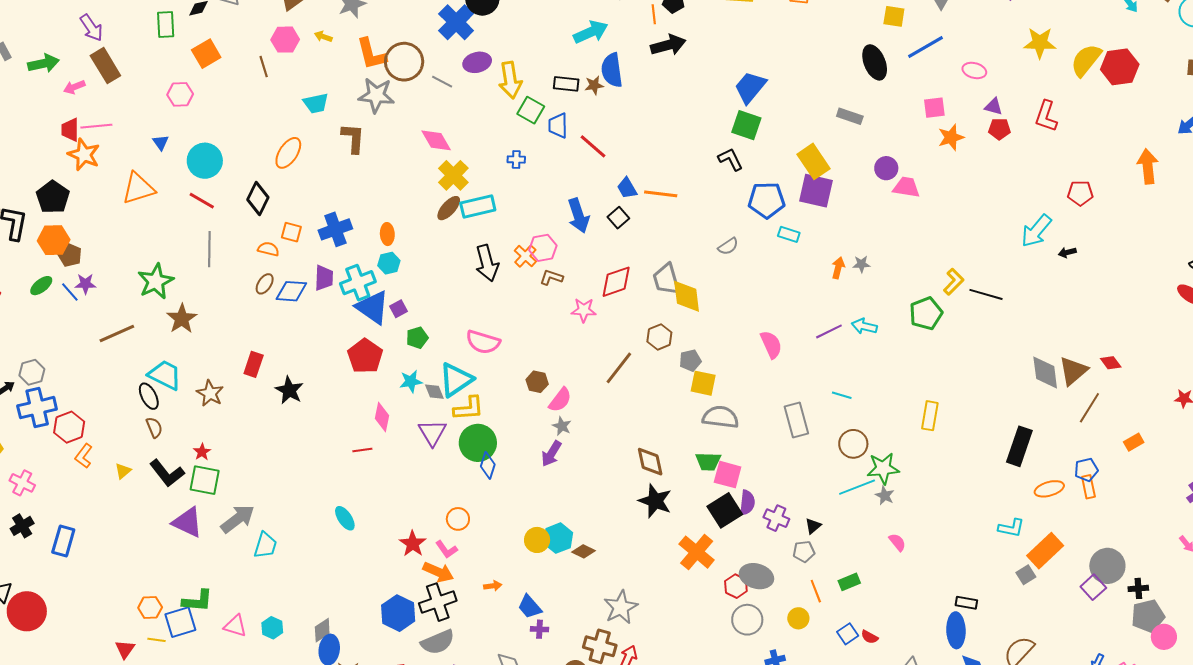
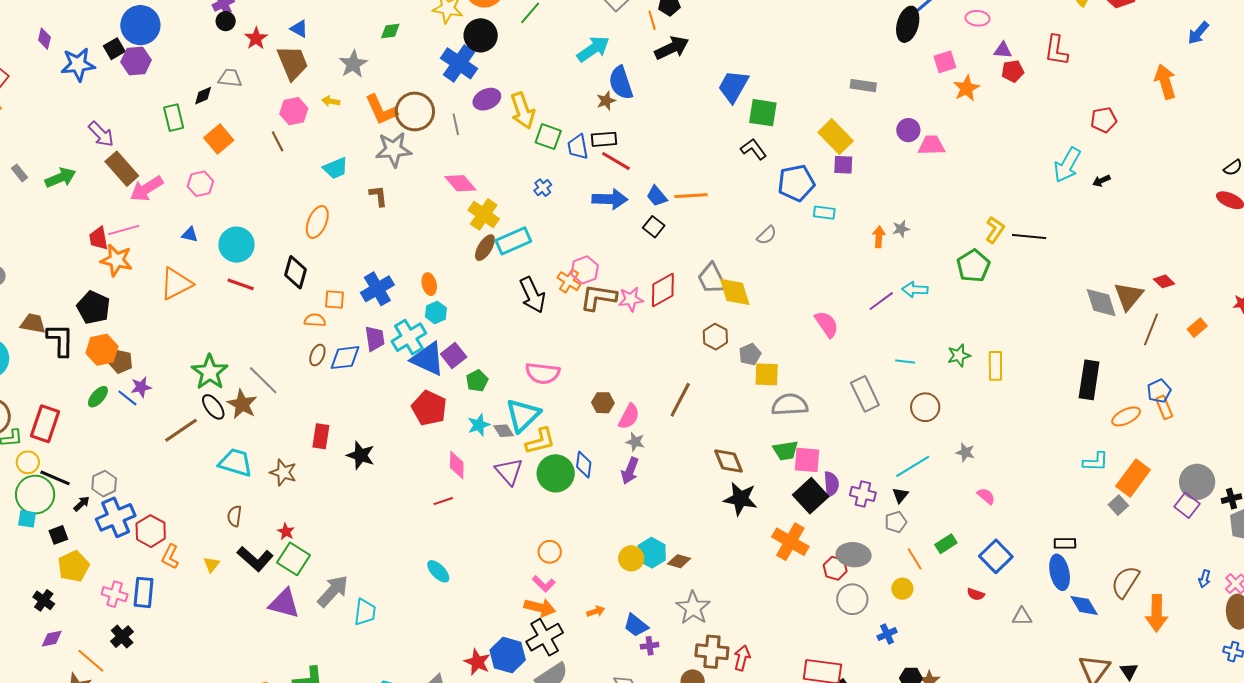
black ellipse: (875, 62) -> (908, 24), moved, turned 48
gray line: (442, 82) -> (456, 124), turned 60
black rectangle: (566, 84) -> (604, 139), moved
pink arrow: (74, 87) -> (147, 189), moved, size x1.6
blue trapezoid: (750, 87) -> (733, 86), moved
brown L-shape: (353, 138) -> (378, 196), size x0.7
blue triangle: (161, 142) -> (190, 235), turned -30
blue cross: (516, 159) -> (543, 188), turned -30
purple square: (816, 191) -> (843, 165), size x0.6
blue arrow: (578, 216) -> (610, 199), moved, turned -60
gray line: (209, 249) -> (263, 380), moved, turned -36
brown L-shape: (551, 277) -> (598, 297), size x1.6
purple square: (399, 309) -> (454, 356), size x1.4
pink star: (584, 310) -> (631, 299), moved
brown line: (619, 368) -> (680, 400), moved
black ellipse: (149, 396) -> (213, 407), moved
brown semicircle: (154, 427) -> (234, 516), turned -140
orange rectangle: (1134, 442) -> (1197, 328), moved
blue diamond: (488, 465) -> (584, 465), moved
green star: (883, 468) -> (959, 355), moved, size x0.7
green square: (205, 480) -> (293, 559), turned 32
cyan line: (857, 487) -> (913, 466), moved
blue rectangle: (63, 541) -> (144, 592), moved
red star: (413, 544) -> (477, 662), moved
gray star: (621, 607) -> (693, 608), moved
blue square: (848, 634) -> (996, 556), moved, size x1.5

